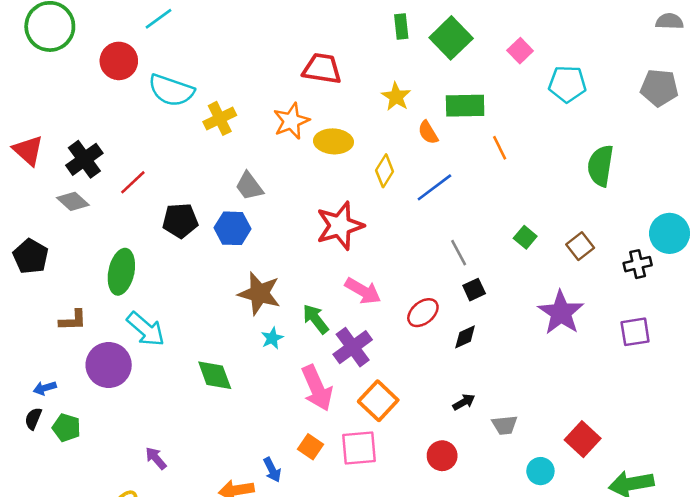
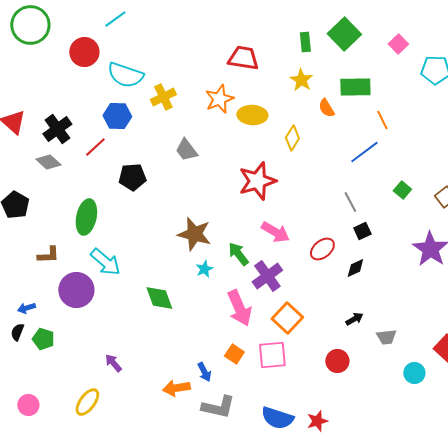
green rectangle: (401, 26) -> (305, 42), moved
blue line: (434, 187) -> (364, 152), moved
blue hexagon: (233, 228) -> (117, 116), moved

